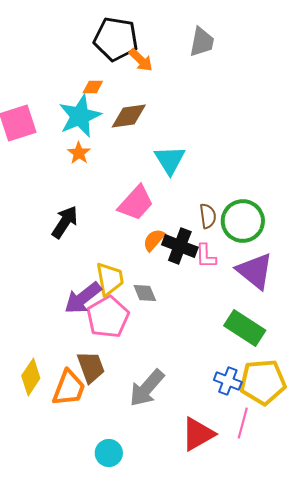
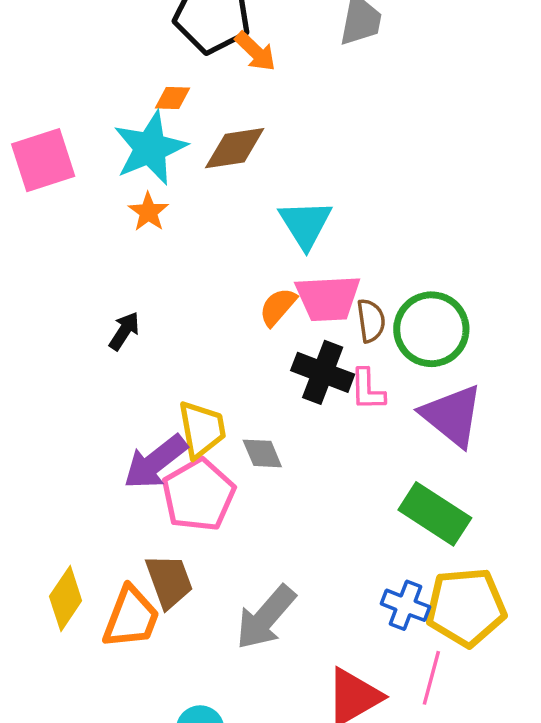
pink trapezoid: (136, 203) -> (328, 298), moved, turned 45
black arrow: (65, 222) -> (124, 331), size x0.7
orange semicircle: (154, 240) -> (278, 307), moved

